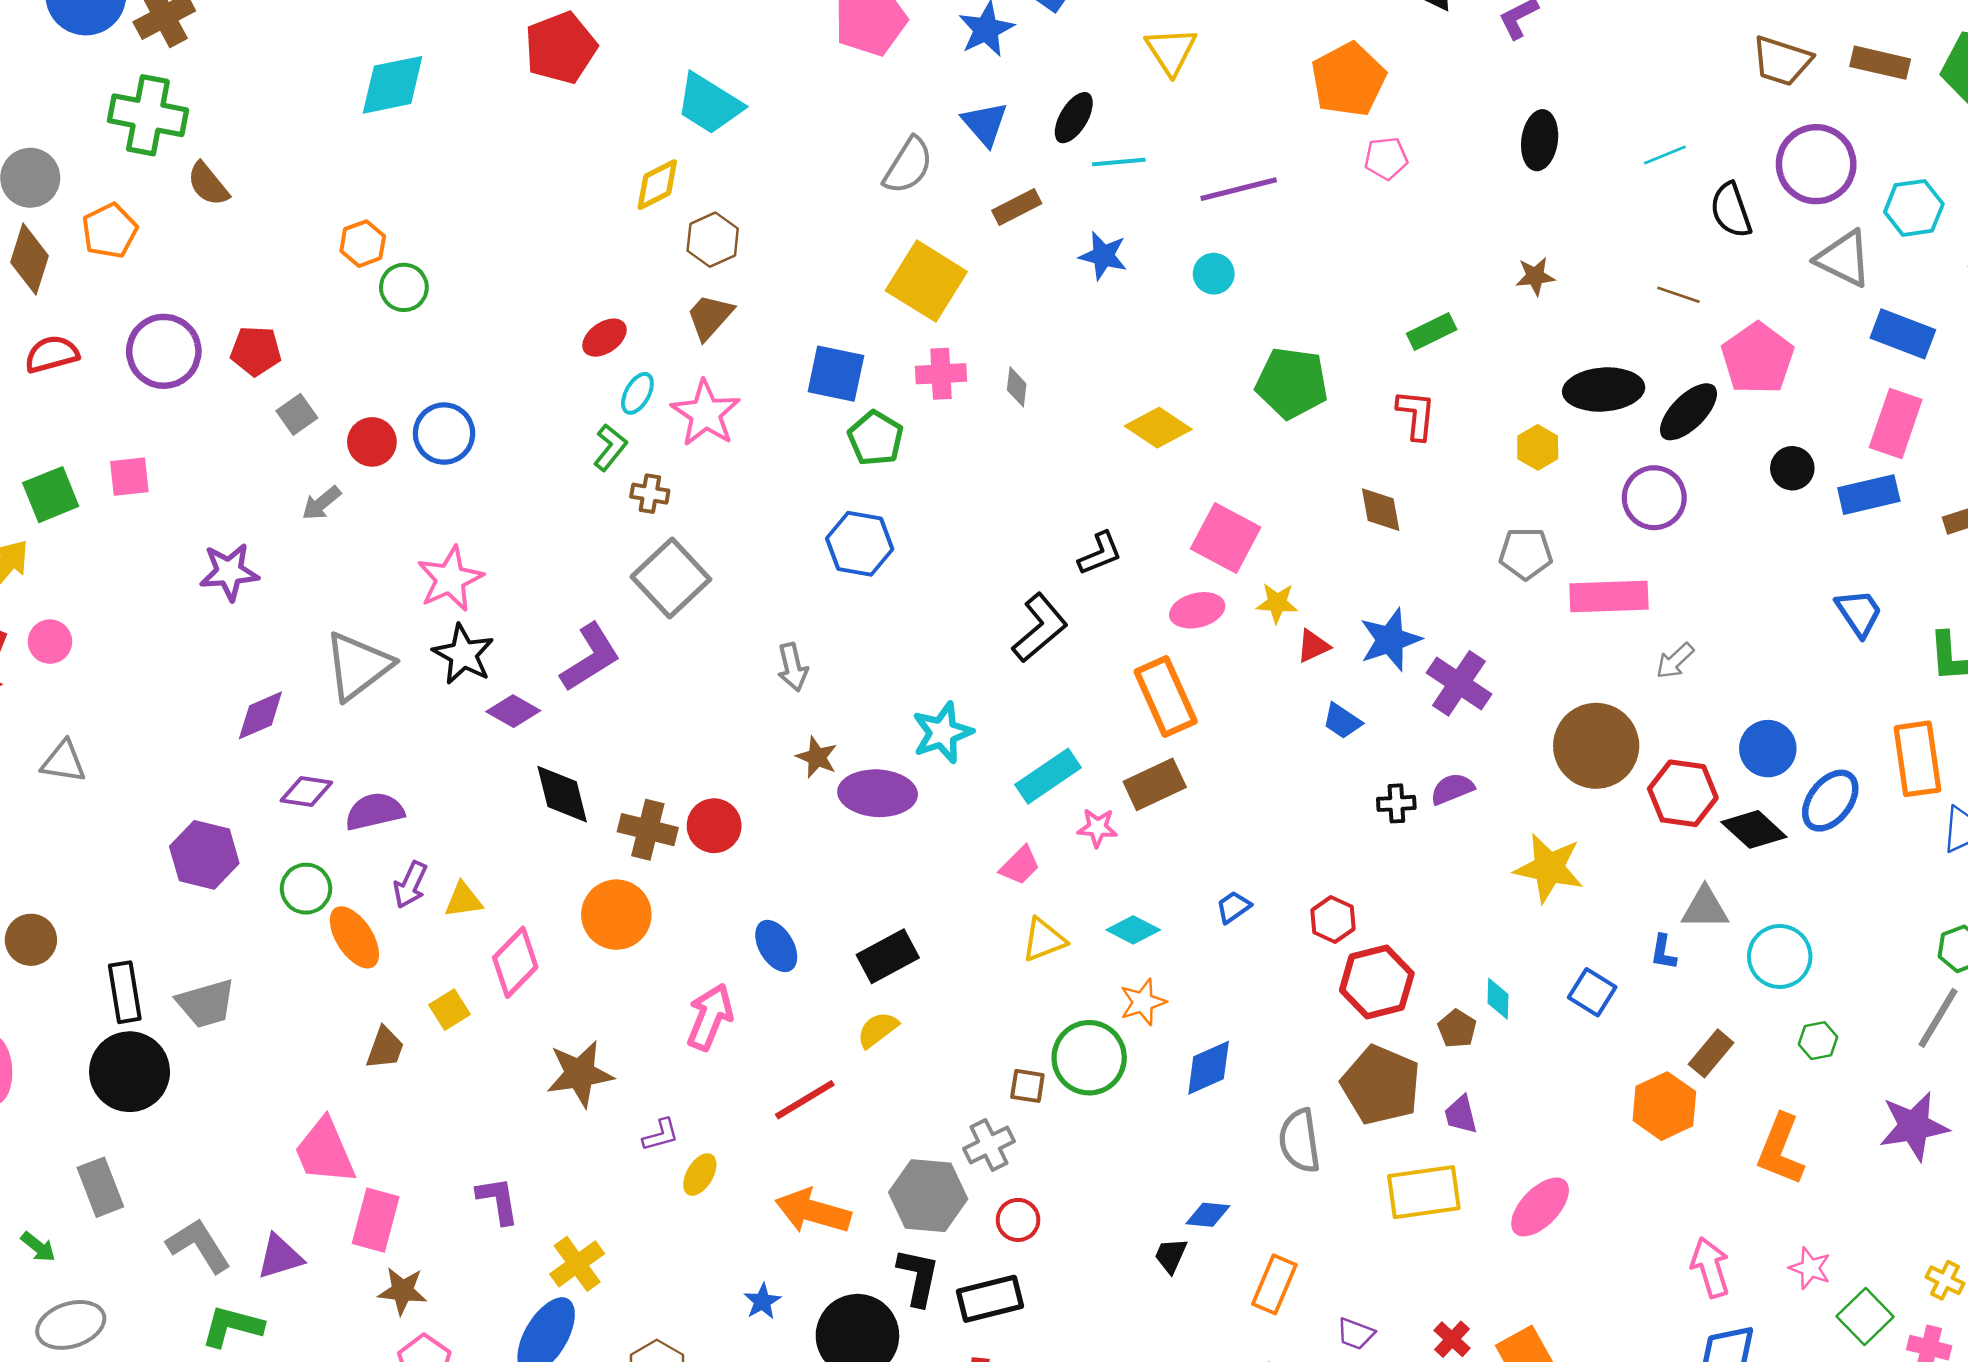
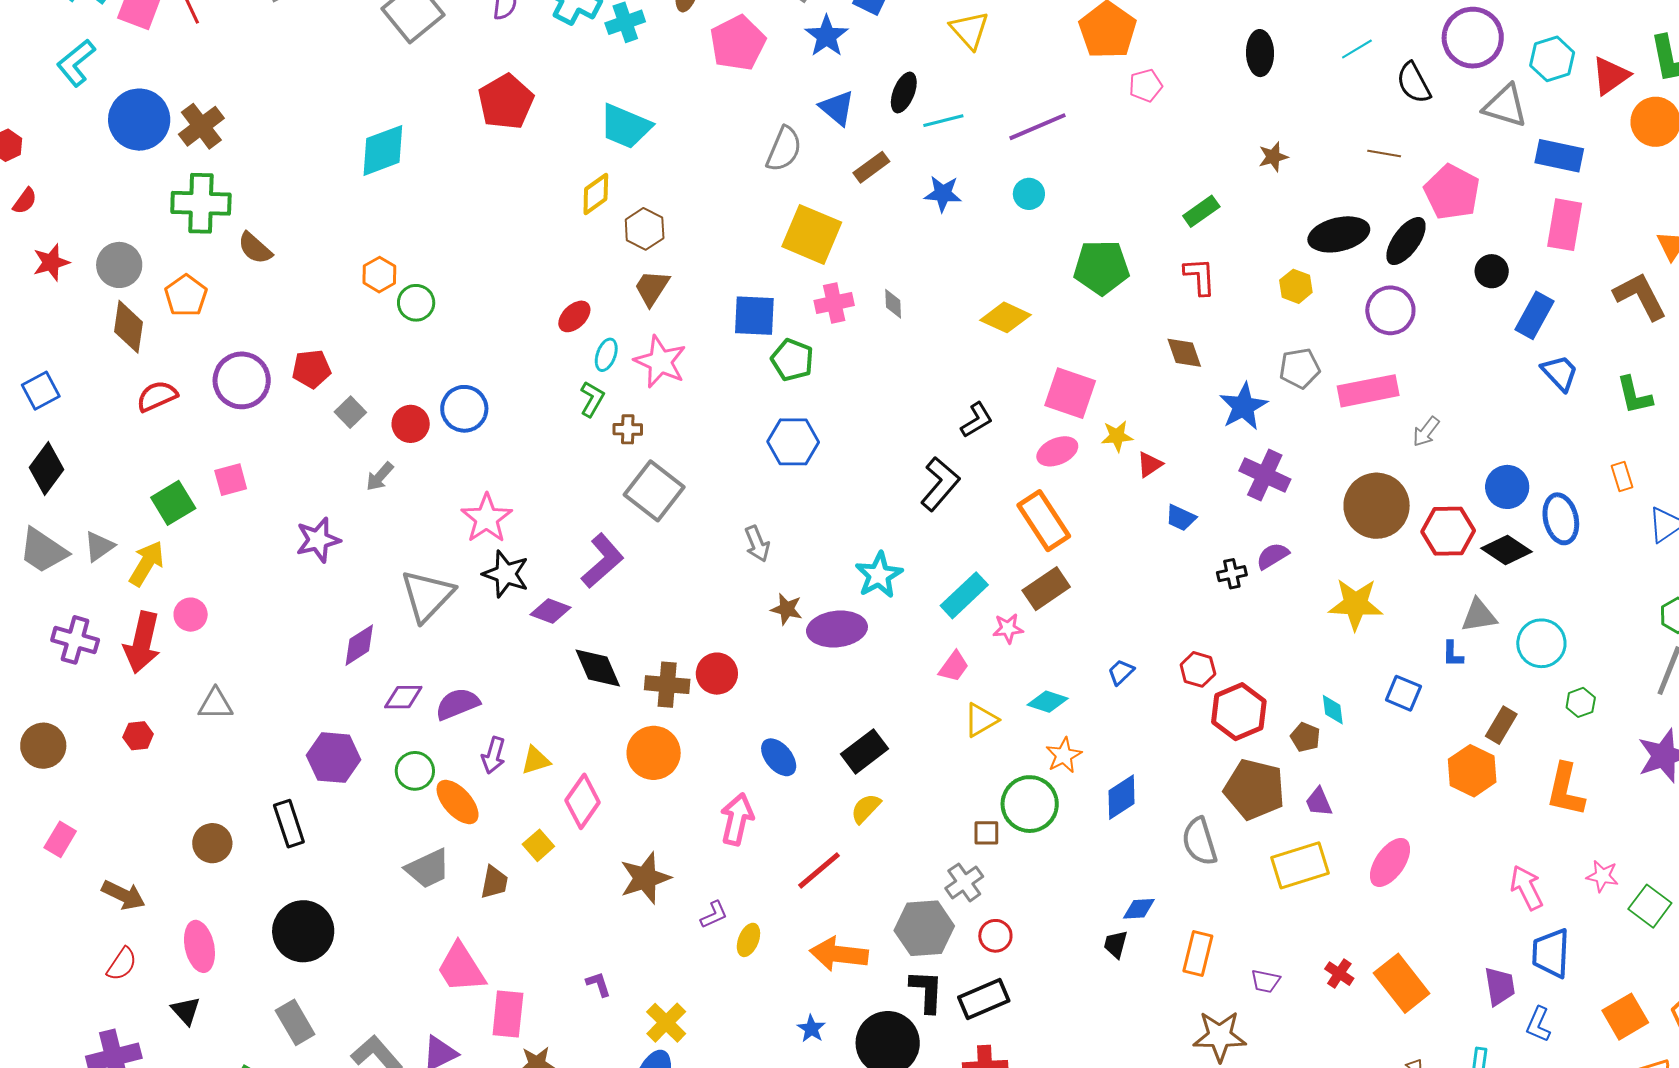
blue rectangle: (1869, 495) -> (1535, 315), moved, turned -39
blue star: (1390, 640) -> (1243, 406), moved
orange rectangle: (1917, 759) -> (1622, 477), size x0.5
blue ellipse: (1830, 801) -> (1561, 519), turned -42
black rectangle: (125, 992) -> (289, 824), moved
gray trapezoid: (206, 1003) -> (428, 869), moved
purple L-shape: (498, 1200) -> (598, 984), size x0.7

